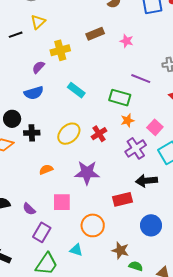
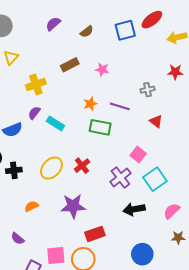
purple semicircle: (38, 67) -> (34, 113), moved
orange star: (127, 120) -> (90, 104), moved
red rectangle: (122, 199) -> (95, 234), moved
pink square: (62, 202) -> (56, 256), moved
purple semicircle: (29, 209) -> (18, 239), moved

